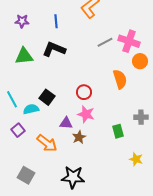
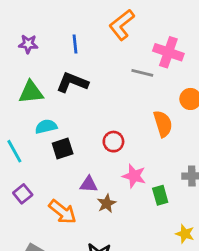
pink cross: (129, 41) -> (168, 52), moved
gray line: (105, 42) -> (142, 73), turned 42
black square: (47, 97) -> (63, 148), turned 35
cyan semicircle: (31, 109) -> (46, 126), moved
pink star: (86, 114) -> (134, 176), moved

